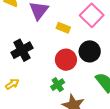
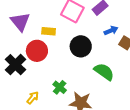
red circle: (66, 60) -> (37, 51), moved
yellow arrow: (12, 84) -> (33, 98), moved

